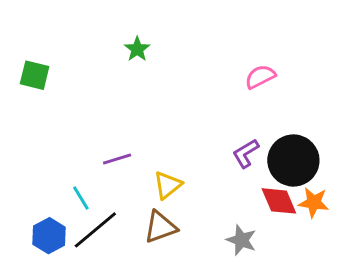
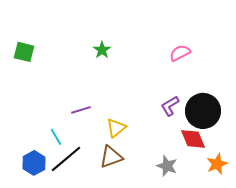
green star: (137, 49) -> (102, 50), moved
orange star: (314, 202) -> (217, 164), moved, turned -30

